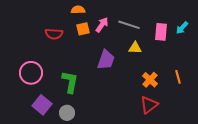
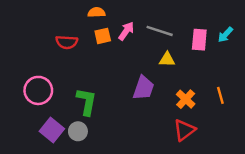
purple trapezoid: (106, 60) -> (144, 88), moved
gray circle: (67, 113) -> (78, 131), moved

